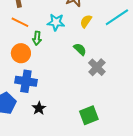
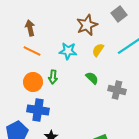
green arrow: (37, 38) -> (53, 77), moved
gray cross: (97, 67) -> (117, 90), moved, turned -30

